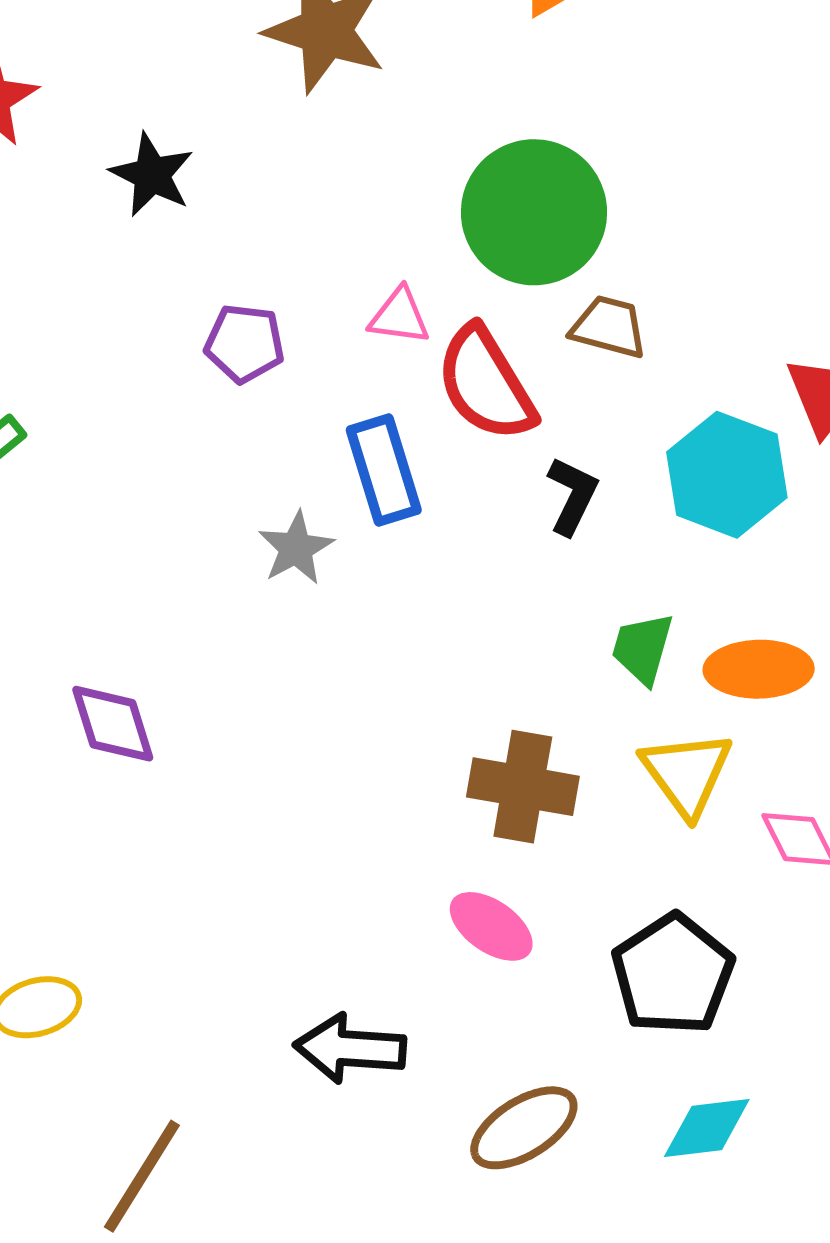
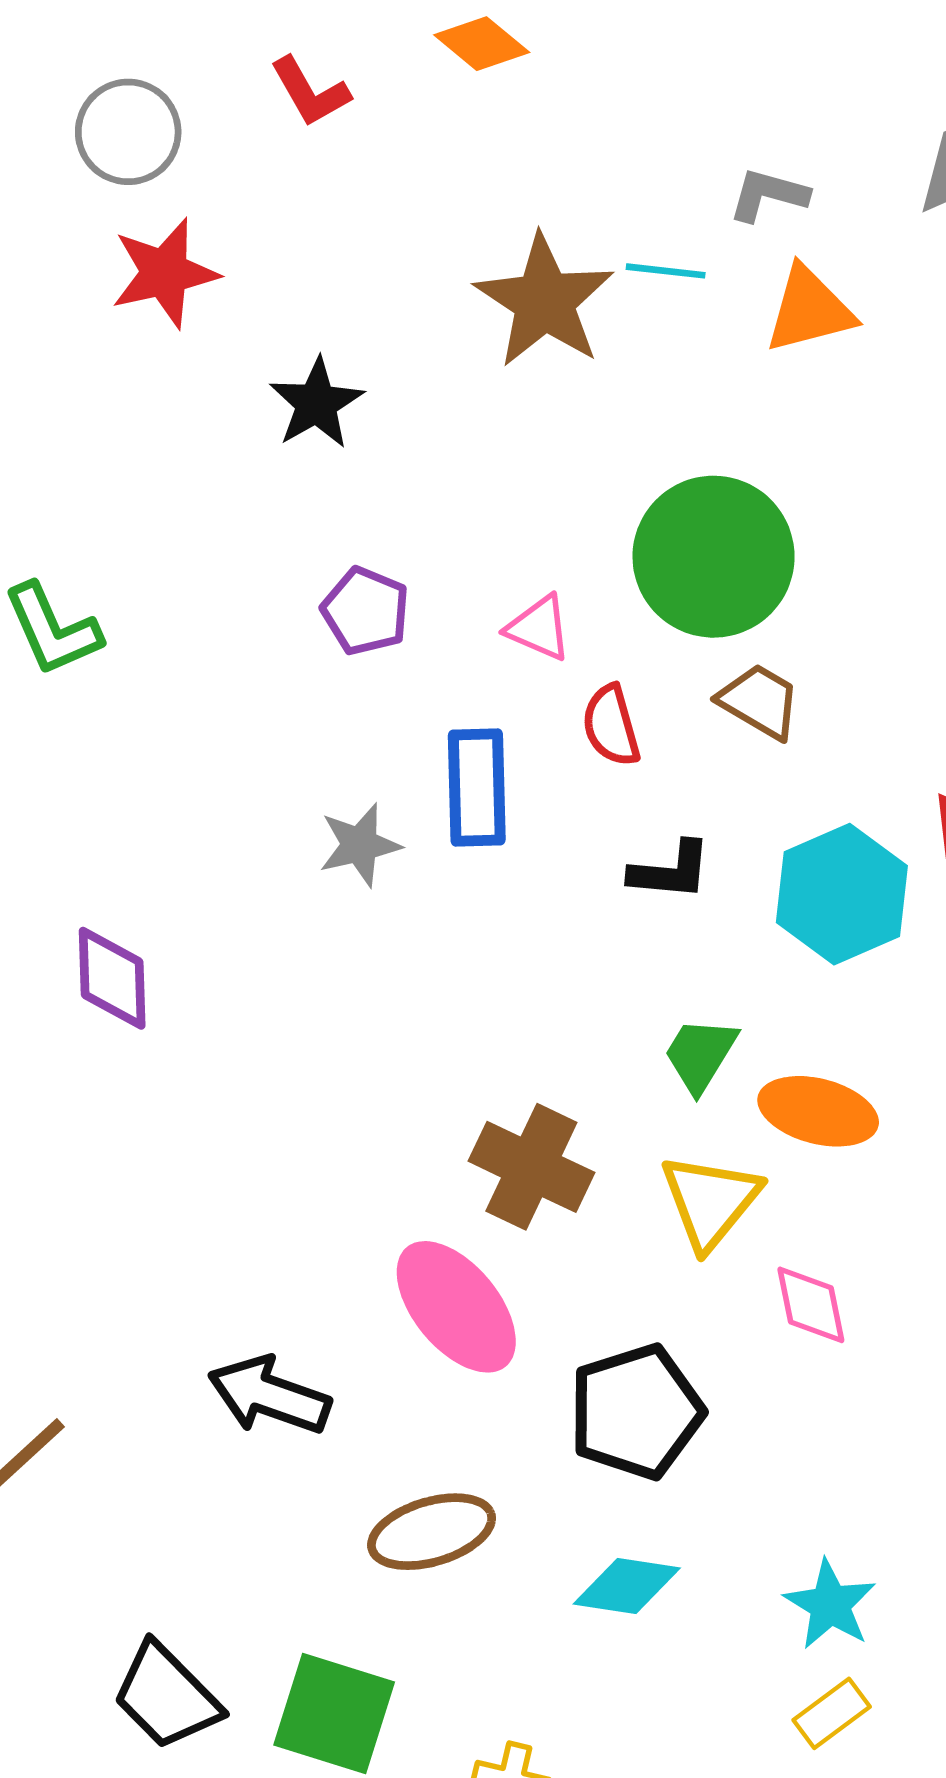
red semicircle: (486, 384) -> (611, 726), size x0.6
black L-shape: (572, 496) -> (670, 871), turned 54
pink ellipse: (491, 926) -> (456, 1307), size x1.5

